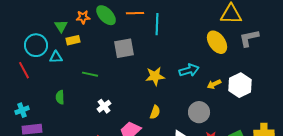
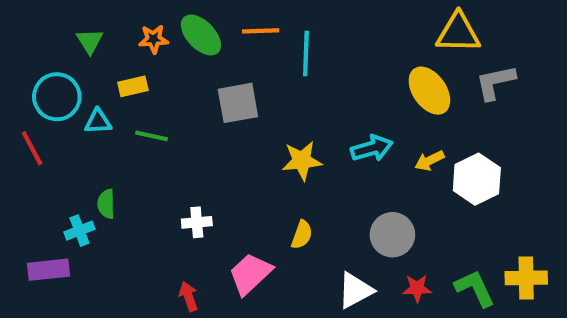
green triangle: (61, 26) -> (90, 41), moved
green line: (90, 74) -> (152, 136), moved
yellow arrow: (214, 84) -> (429, 161), moved
white cross: (104, 106) -> (197, 222), turned 32
cyan cross: (22, 110) -> (79, 231), moved

